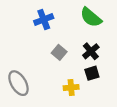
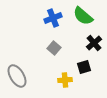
blue cross: (44, 20) -> (53, 18), moved
black cross: (91, 51) -> (94, 43), moved

